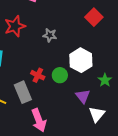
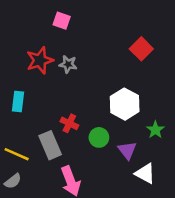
gray star: (50, 35) -> (68, 64), moved
green circle: (60, 75) -> (99, 137), moved
white triangle: (97, 114) -> (145, 173), turned -42

